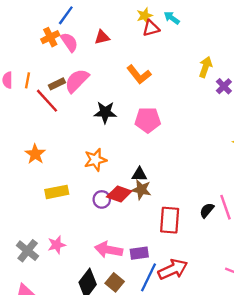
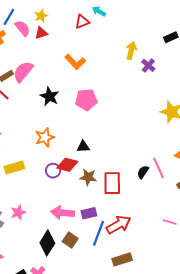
yellow star: (145, 16) -> (41, 16), moved
pink semicircle: (69, 42) -> (22, 28), moved
black star: (105, 112) -> (49, 96), turned 30
brown star: (141, 190) -> (88, 177), moved

